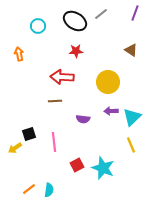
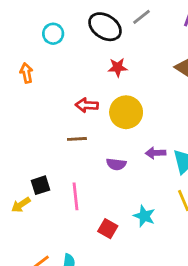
red star: (76, 51) -> (118, 67), moved
red arrow: (62, 77) -> (87, 105), size x0.7
yellow circle: (108, 82) -> (126, 112), moved
red square: (77, 165) -> (108, 229), turned -32
cyan star: (103, 168) -> (144, 216), moved, size x0.7

